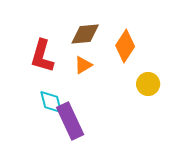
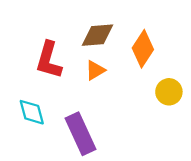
cyan diamond: (51, 102) -> (32, 112), moved

